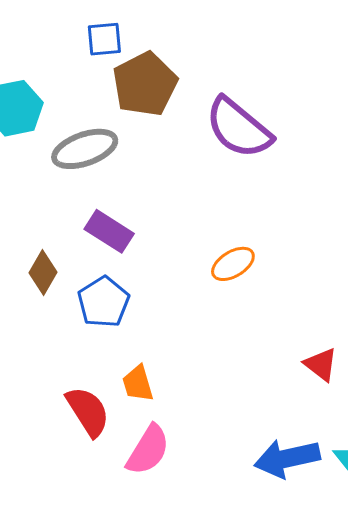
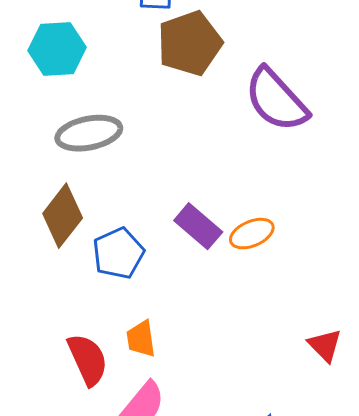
gray ellipse: (85, 149) -> (89, 133), moved
purple rectangle: (109, 231) -> (198, 226), moved
brown diamond: (43, 273) -> (63, 216), size x1.4

